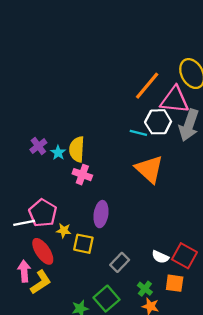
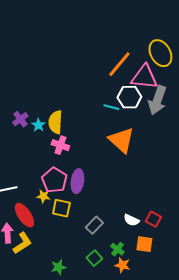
pink pentagon: (43, 213) -> (54, 180), moved
red square: (184, 256) -> (153, 219), size x0.7
green square: (106, 299) -> (94, 258), moved, size x0.7

